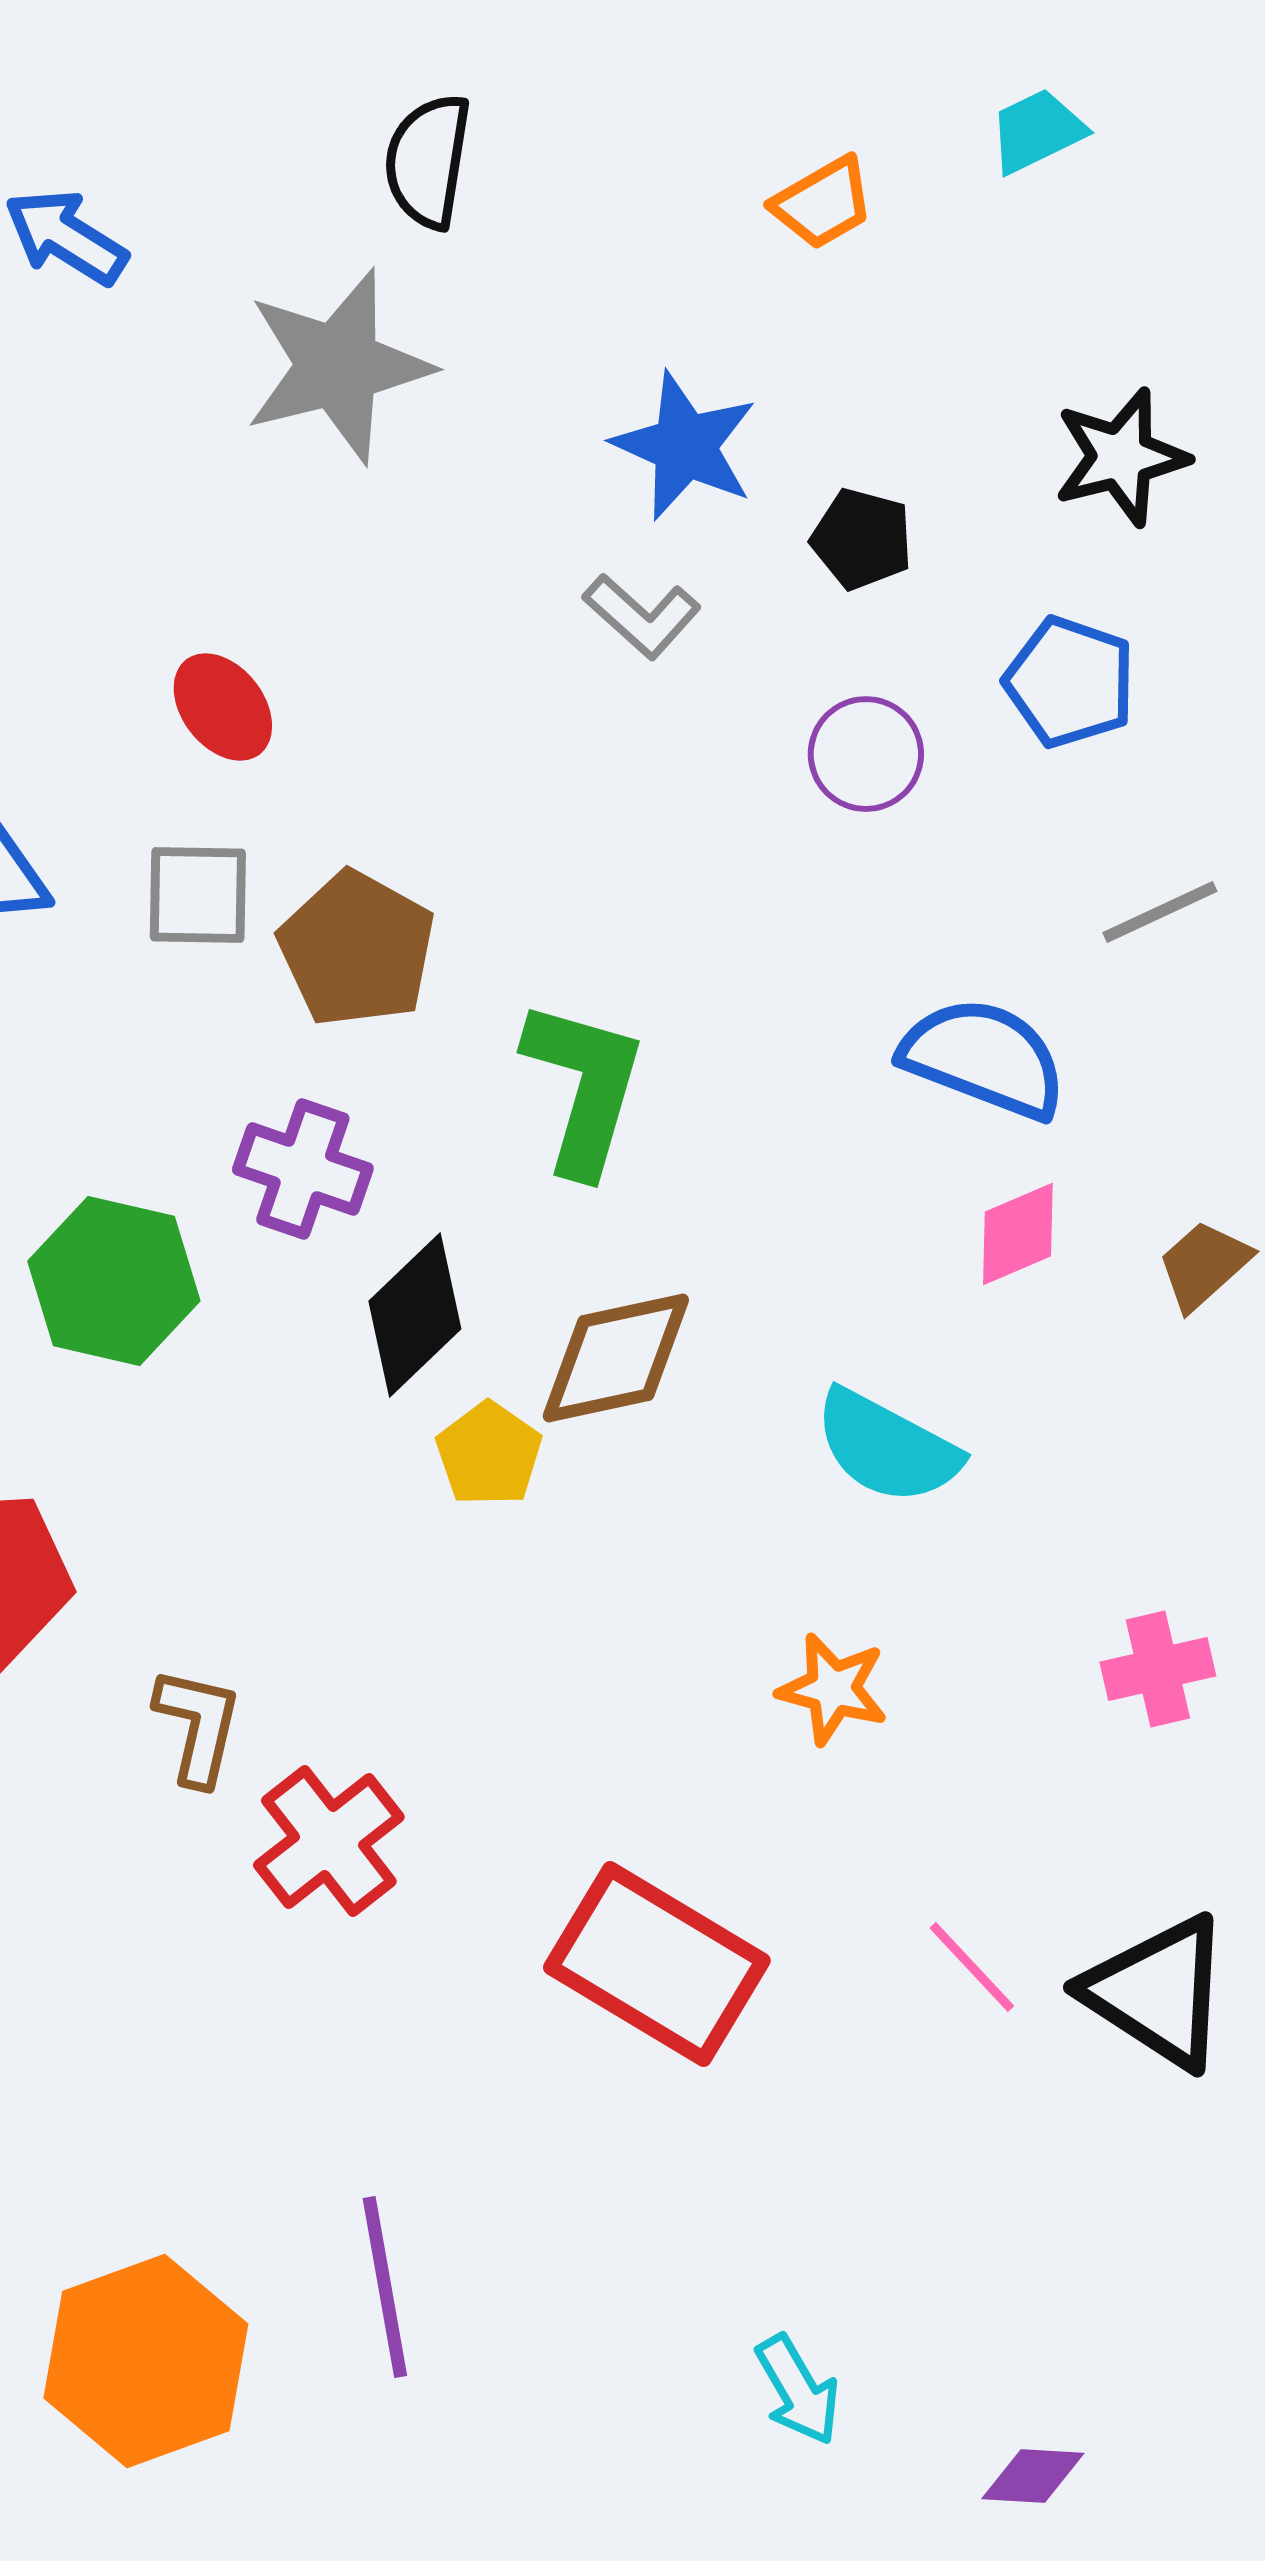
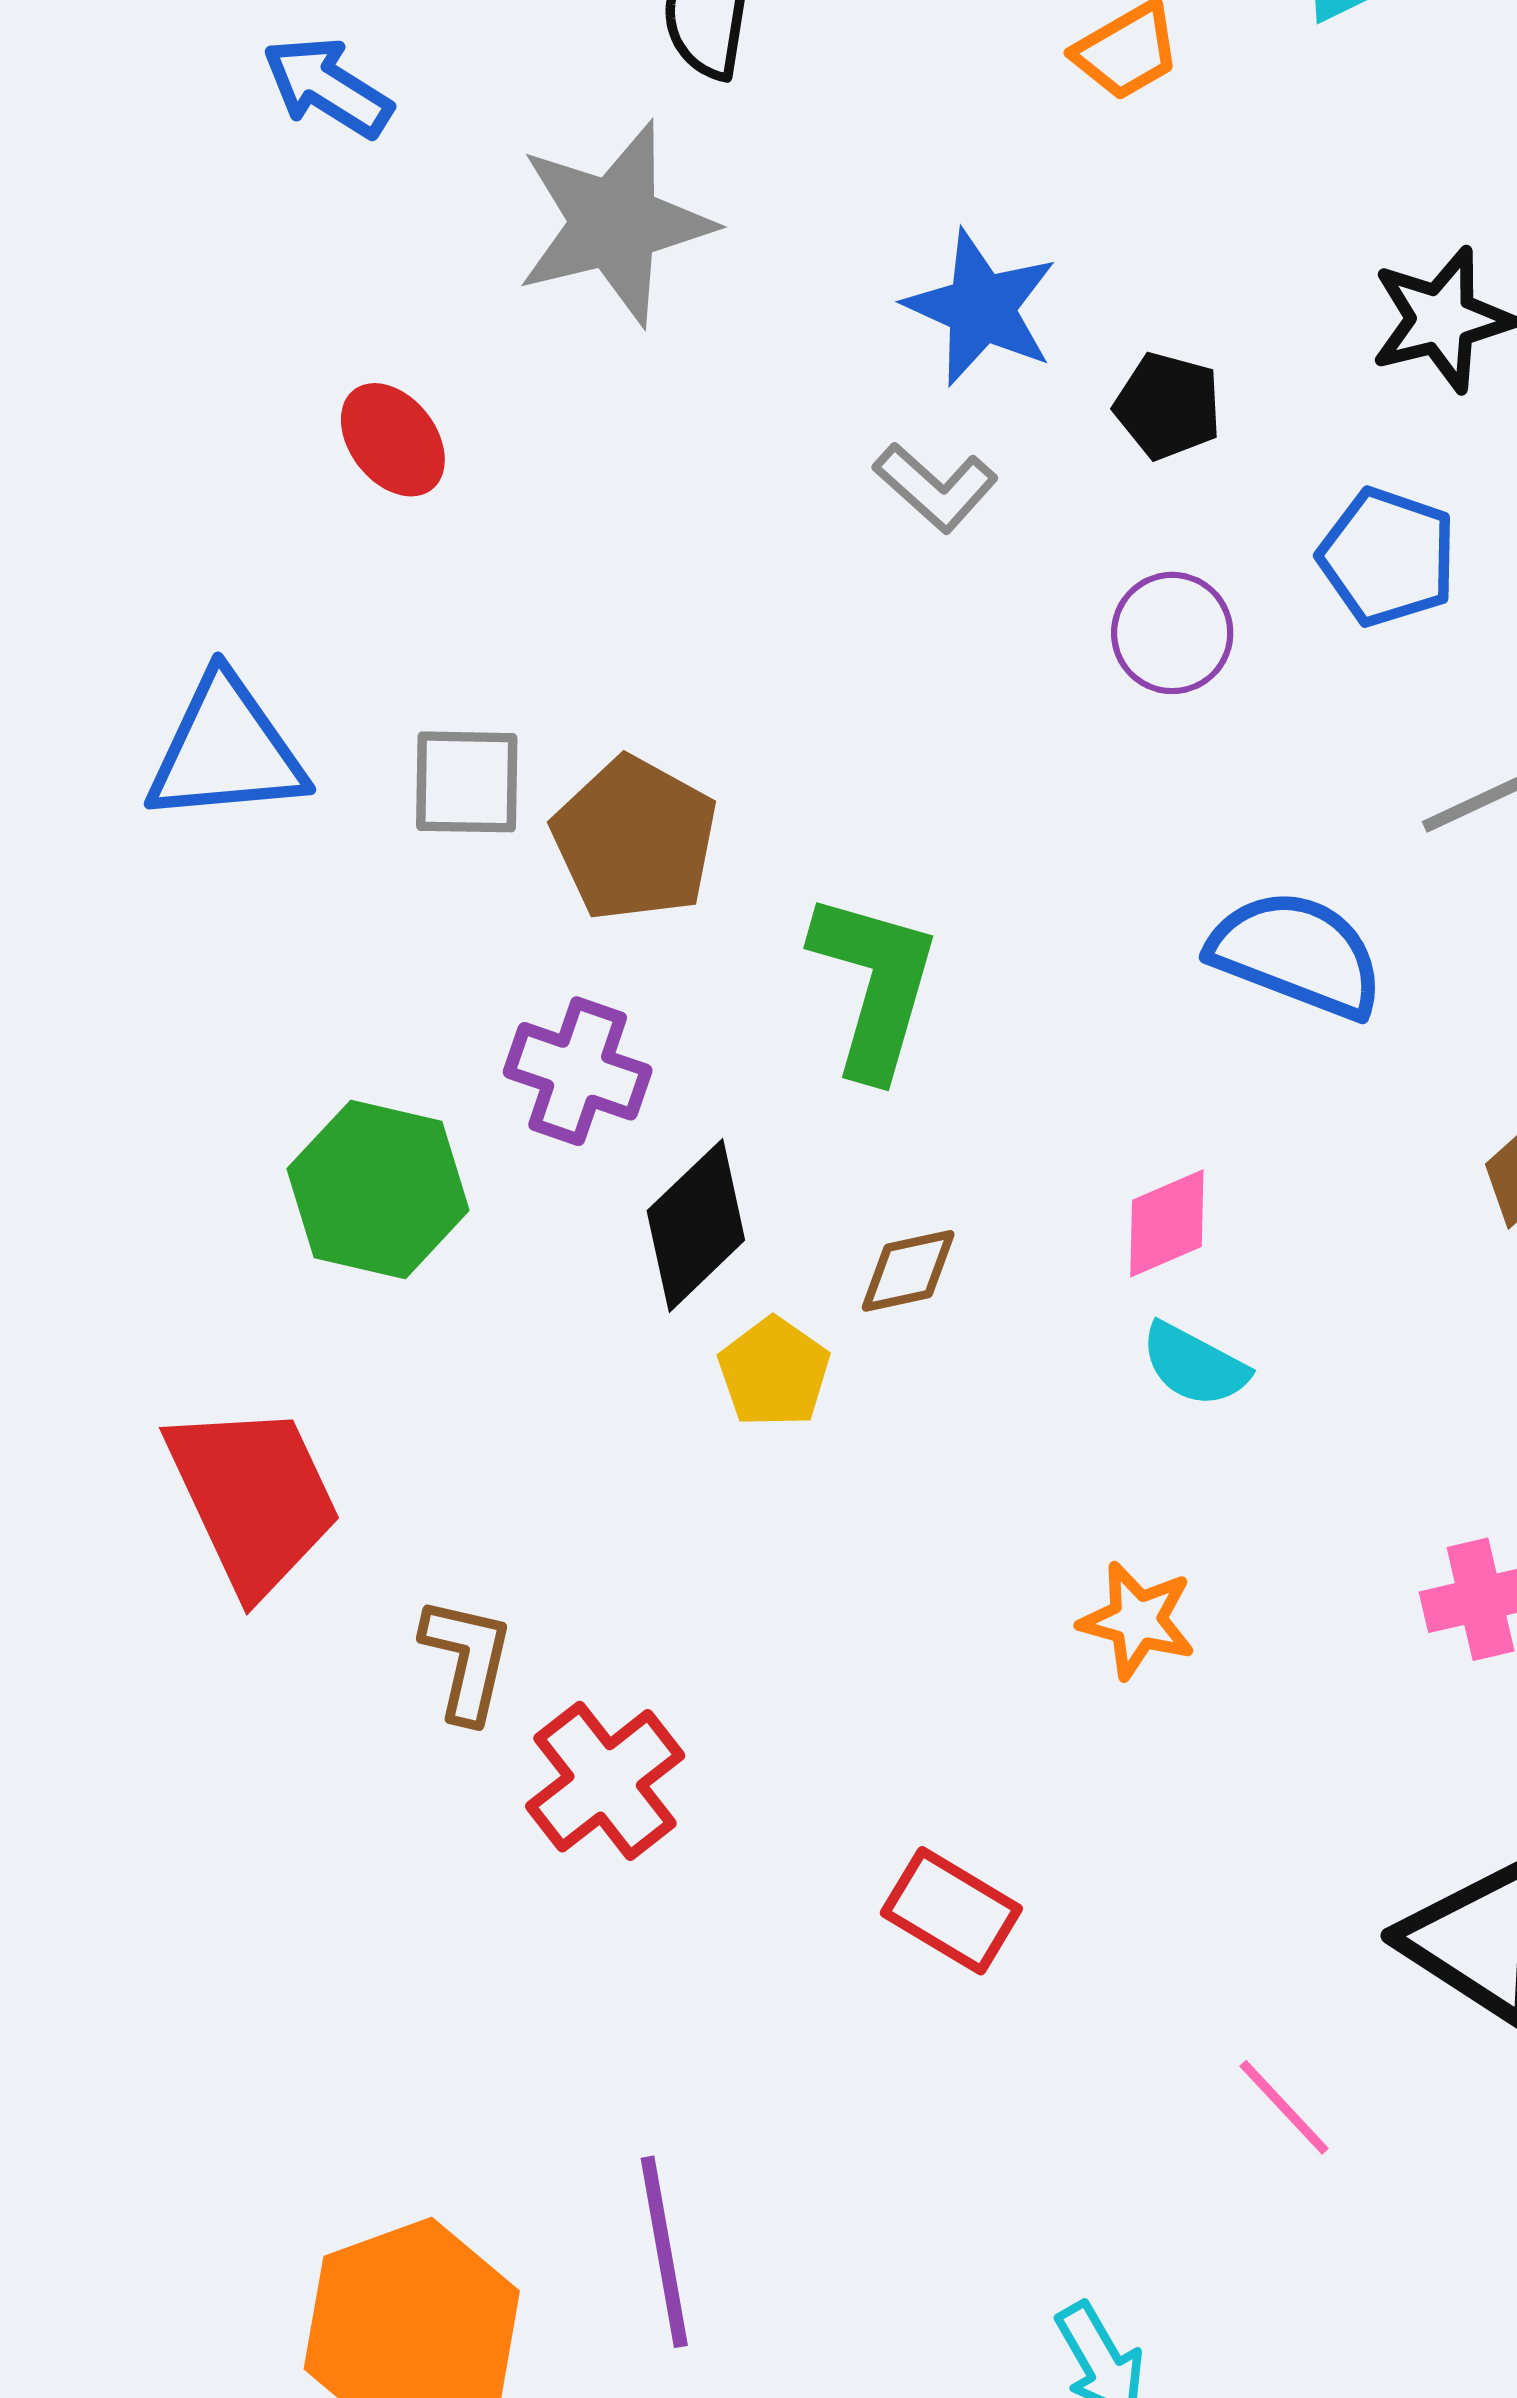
red ellipse: (223, 707) -> (393, 440), moved
pink diamond: (1018, 1234) -> (1167, 1223), moved
brown diamond: (616, 1358) -> (908, 1271), size x0.6
cyan semicircle: (887, 1447) -> (1194, 1365), size x0.7
red rectangle: (657, 1964) -> (951, 1911), size x0.6
pink line: (972, 1967) -> (1284, 2107), moved

